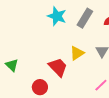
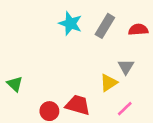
yellow triangle: (77, 53) -> (109, 83), moved
red trapezoid: (58, 67) -> (78, 105), moved, turned -30

